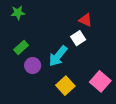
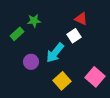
green star: (18, 13) -> (34, 21), moved
green rectangle: (21, 48) -> (17, 34), moved

